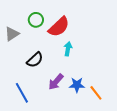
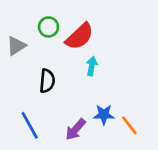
black semicircle: (35, 60) -> (47, 81), turned -42
purple arrow: (56, 82) -> (75, 129), moved

